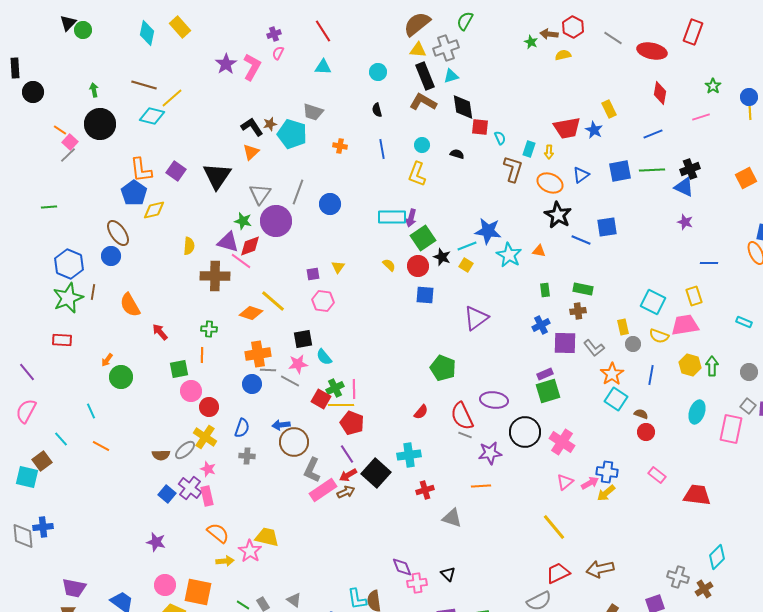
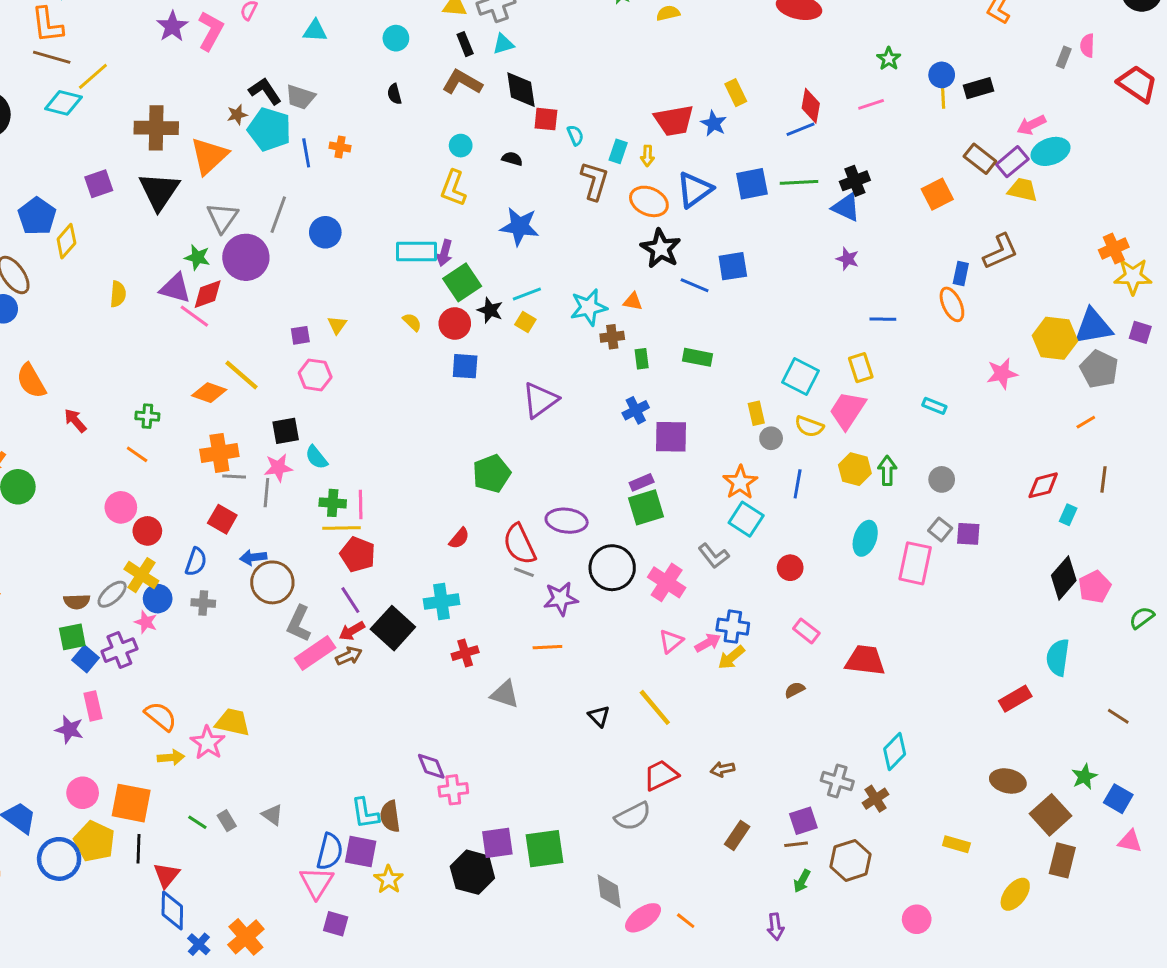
black rectangle: (425, 76) -> (465, 44), size x0.6
red diamond: (660, 93) -> (811, 106), moved
black L-shape: (252, 127) -> (265, 91), moved
blue line: (382, 149) -> (306, 153), moved
orange triangle: (251, 152) -> (209, 156), size x1.6
orange L-shape: (141, 170) -> (47, 25), moved
purple square: (176, 171) -> (99, 184), turned 36
blue triangle: (581, 175) -> (695, 190), size x1.5
yellow diamond: (154, 210) -> (66, 241), turned -35
blue star: (488, 231) -> (519, 226), moved
cyan star: (509, 255) -> (589, 307), turned 30
brown cross: (215, 276) -> (156, 128), moved
brown cross: (578, 311) -> (612, 337), moved
pink trapezoid: (685, 325) -> (848, 410), turned -48
gray L-shape: (594, 348) -> (714, 556), moved
orange line: (202, 355) -> (137, 454), turned -56
green pentagon: (443, 368) -> (492, 474), turned 30
green square: (179, 369) -> (72, 637), moved
gray line: (290, 381) -> (266, 493), turned 66
blue circle: (252, 384) -> (158, 599), moved
green cross: (335, 388) -> (333, 503), turned 30
red square: (321, 399) -> (222, 519), moved
brown semicircle: (641, 414) -> (795, 690), moved, turned -48
purple cross: (190, 488) -> (119, 650), turned 30
pink rectangle: (207, 496) -> (93, 706), moved
brown arrow: (600, 569) -> (722, 769), size x0.6
black triangle: (448, 574) -> (599, 716), moved

